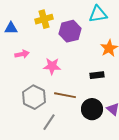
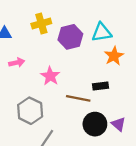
cyan triangle: (98, 14) -> (102, 32), moved
pink star: (52, 66) -> (50, 76), turned 30
brown line: (65, 95) -> (78, 98), moved

